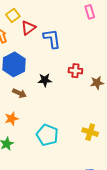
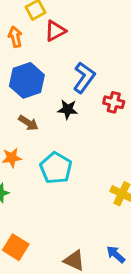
blue L-shape: (52, 39) -> (84, 77), moved, turned 35
cyan pentagon: (47, 135) -> (56, 168), moved

